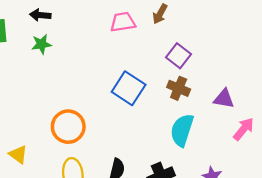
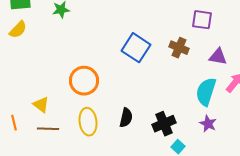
purple square: (179, 56) -> (202, 20), moved, turned -30
cyan semicircle: (182, 130) -> (206, 92), moved

